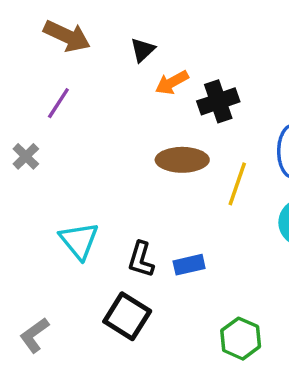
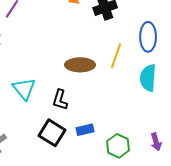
brown ellipse: (182, 160) -> (80, 65), moved
blue rectangle: (189, 265) -> (85, 130), moved

